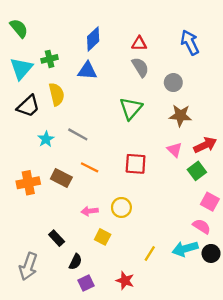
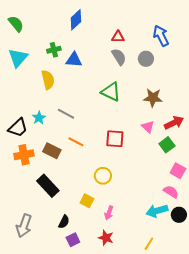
blue diamond: (93, 39) -> (76, 20), moved
green cross: (50, 59) -> (54, 50), moved
gray circle: (173, 83) -> (146, 59), moved
black trapezoid: (28, 106) -> (18, 128), moved
green triangle: (131, 108) -> (111, 92), turned -45
pink arrow: (90, 211) -> (109, 213), moved, turned -64
black rectangle: (57, 238) -> (48, 186), moved, size x1.6
yellow line: (150, 253) -> (149, 244), moved

